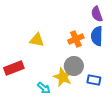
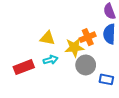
yellow star: (63, 77) -> (74, 47), moved, turned -30
cyan arrow: (44, 88) -> (51, 60), moved, turned -56

